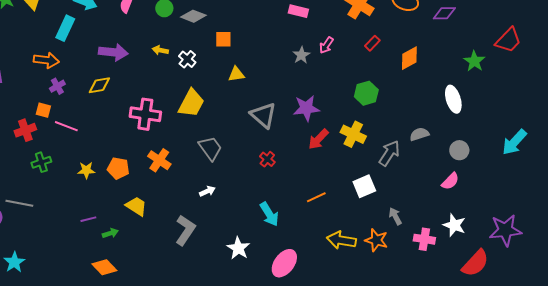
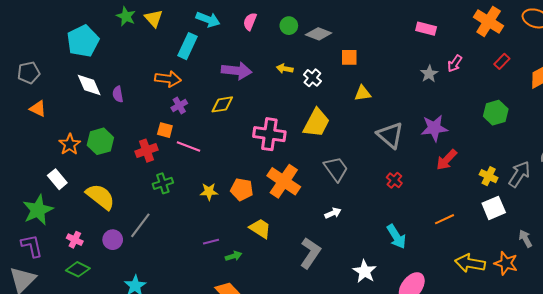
yellow cross: (353, 134) -> (489, 176), moved, size x0.7
orange cross: (159, 160) -> (284, 181), size x1.4
gray line: (19, 203) -> (140, 225), turned -64

